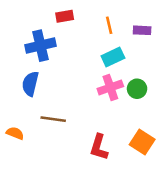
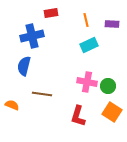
pink cross: (110, 87) -> (87, 82), moved, turned 30
green circle: (137, 89) -> (108, 86), moved

